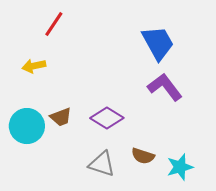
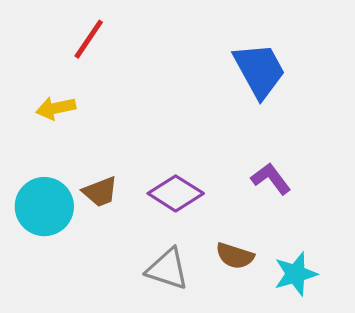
purple L-shape: (165, 87) -> (271, 179), moved, size x0.7

